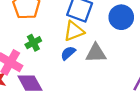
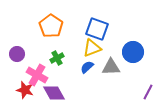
blue circle: (121, 17) -> (133, 52), moved

